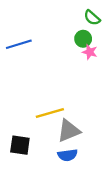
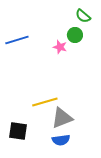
pink star: (90, 52) -> (60, 47), moved

